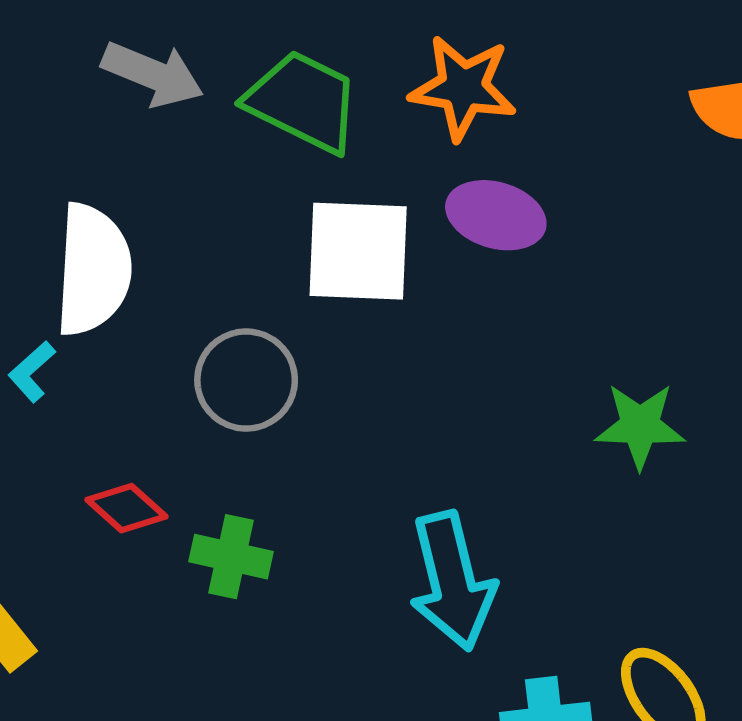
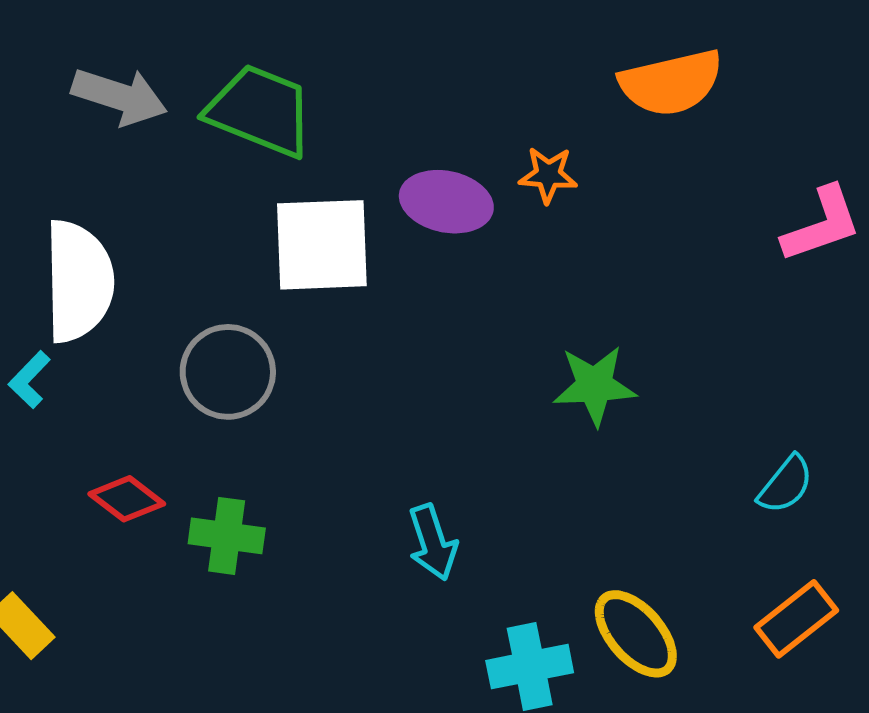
orange star: (463, 88) -> (548, 175), moved, size x0.6
cyan arrow: (452, 581) -> (433, 542), size x0.6

